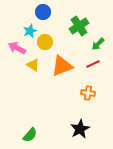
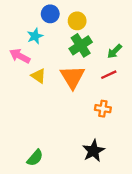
green cross: (79, 26) -> (81, 45), moved
yellow circle: (45, 42) -> (77, 21), moved
orange triangle: (62, 66) -> (72, 77), turned -40

